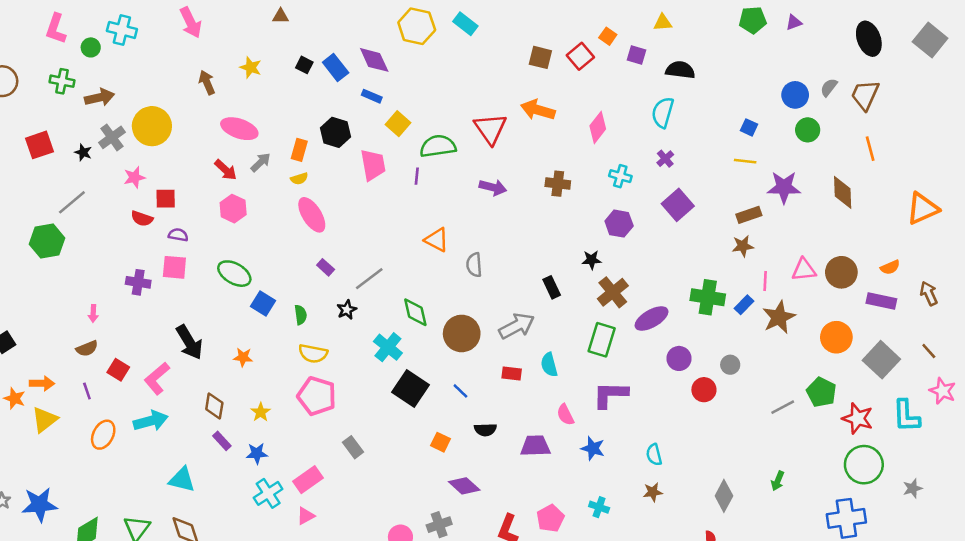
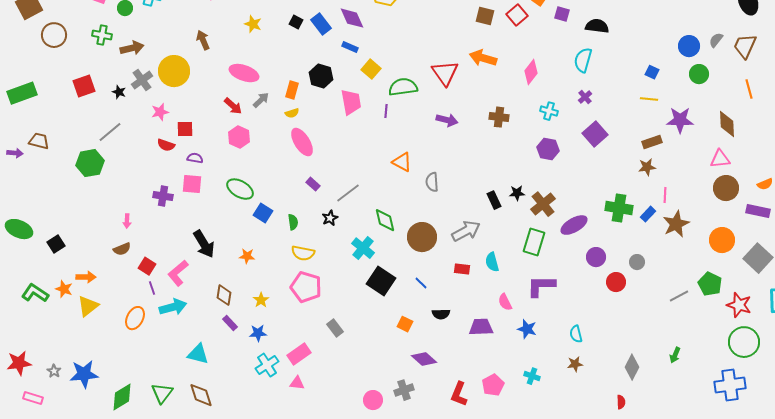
brown arrow: (207, 82) -> (203, 40), moved
black star: (592, 260) -> (517, 193), moved
pink triangle: (804, 270) -> (720, 159), moved
purple line: (87, 391) -> (152, 288), moved
pink triangle: (306, 516) -> (297, 383), turned 35

